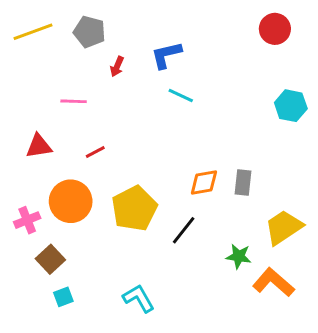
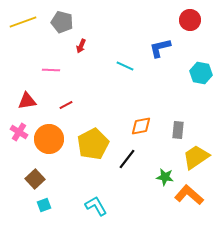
blue L-shape: (166, 55) -> (160, 48), moved
gray rectangle: (243, 182) -> (178, 130), moved
pink cross: (27, 220) -> (19, 132), moved, turned -36

